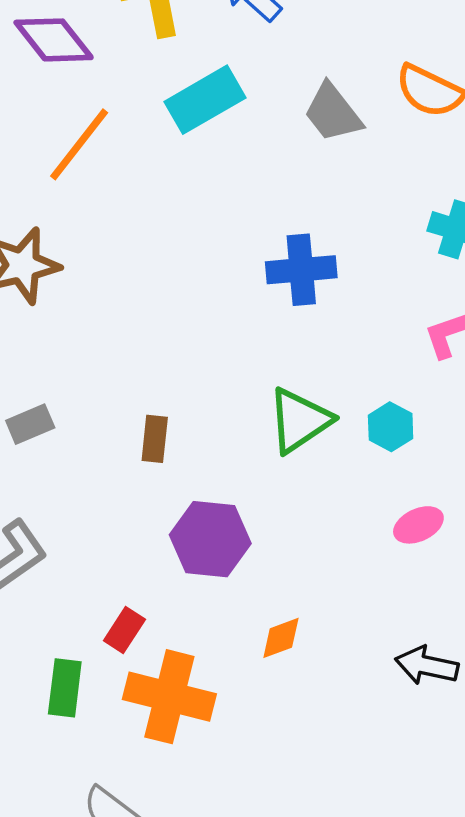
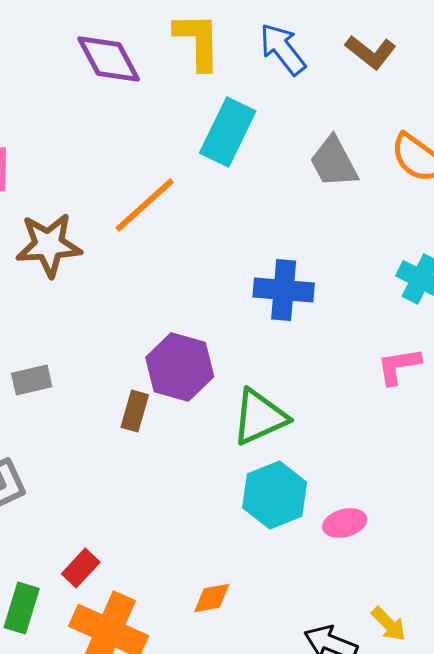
cyan rectangle: (205, 100) -> (228, 132), turned -44
orange line: (79, 144) -> (145, 205), moved
cyan hexagon: (391, 427) -> (275, 495), moved, size x1.6
purple hexagon: (210, 539) -> (180, 367), moved

